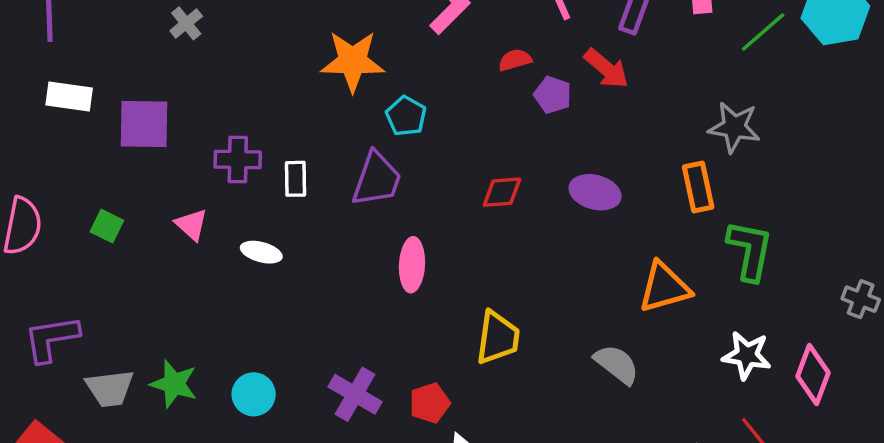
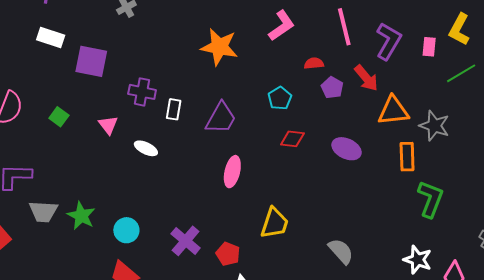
cyan pentagon: (406, 116) -> (280, 98), moved
orange triangle: (664, 287) -> (393, 111), moved
red pentagon: (430, 403) -> (228, 254), turned 30

